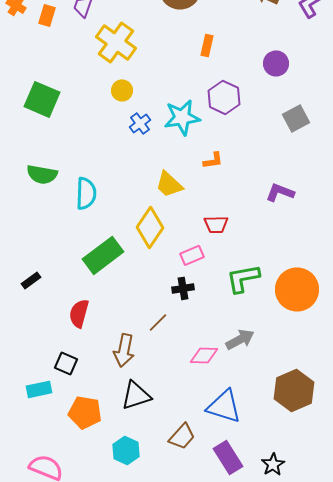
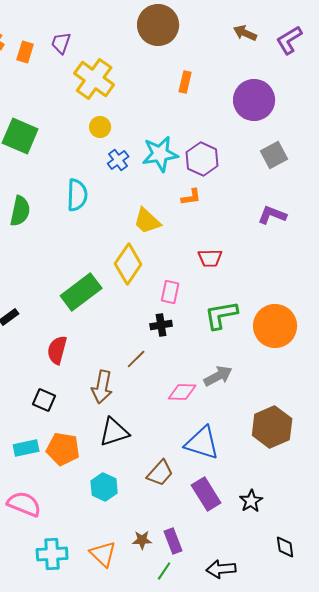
purple circle: (276, 63) -> (254, 100), size x1.6
purple hexagon: (224, 97) -> (202, 159), moved
green semicircle: (42, 174) -> (20, 211), turned -88
purple L-shape: (280, 192) -> (272, 215), moved
cyan semicircle: (86, 193) -> (77, 195), moved
red trapezoid: (216, 224) -> (210, 258), moved
pink rectangle: (192, 255) -> (170, 292), turned -55
cyan rectangle: (39, 389) -> (26, 448), moved

